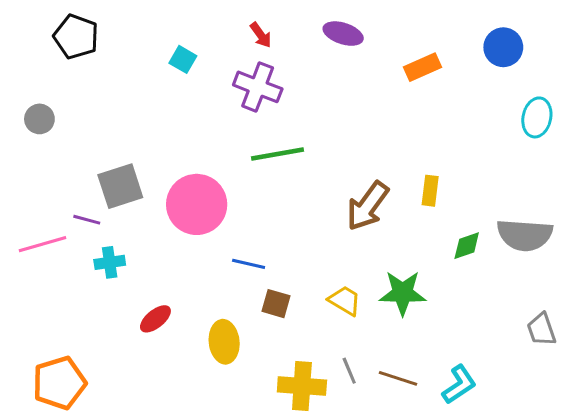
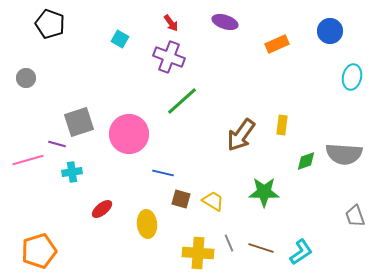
green line: (278, 154) -> (182, 101), turned -32
yellow trapezoid: (345, 301) -> (213, 201), moved

